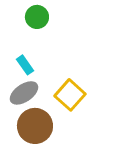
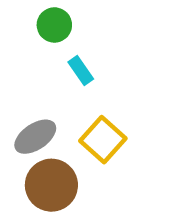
cyan rectangle: (25, 65) -> (81, 71), moved

